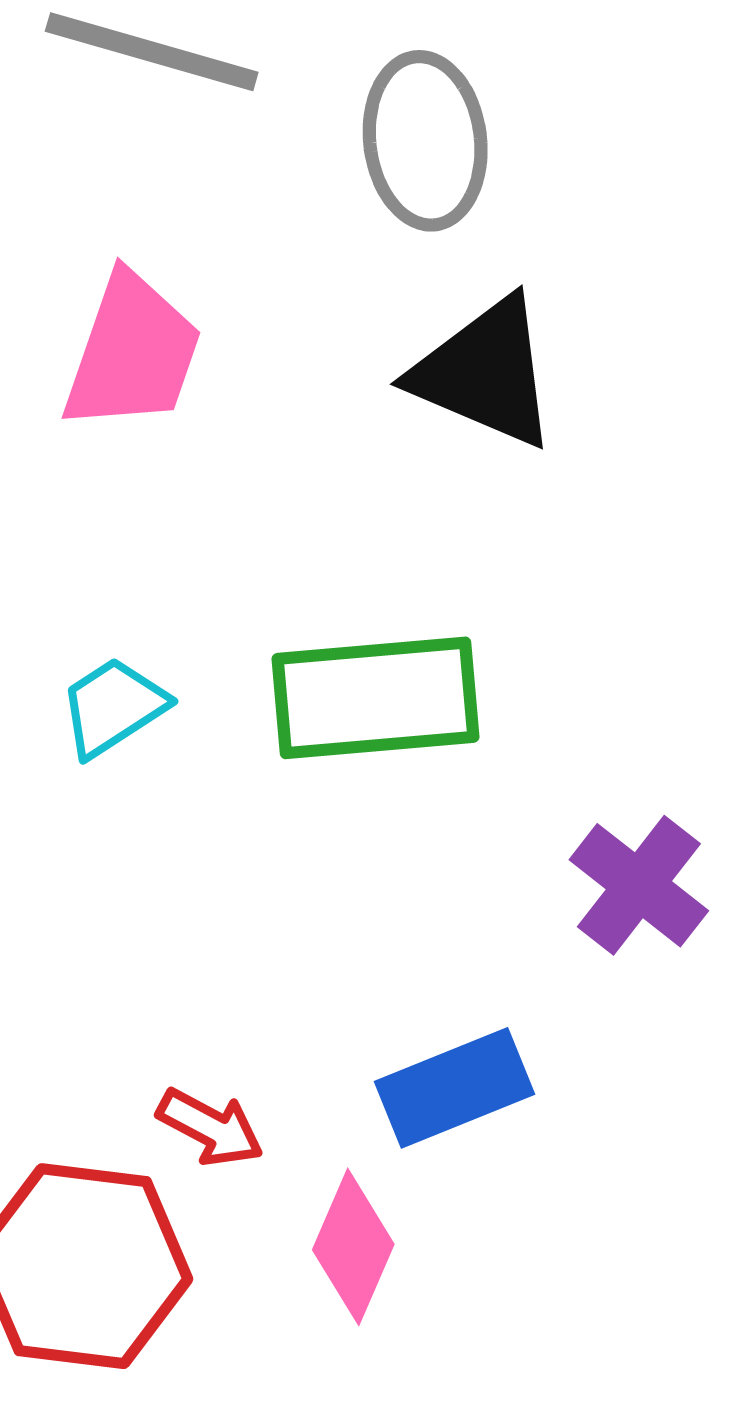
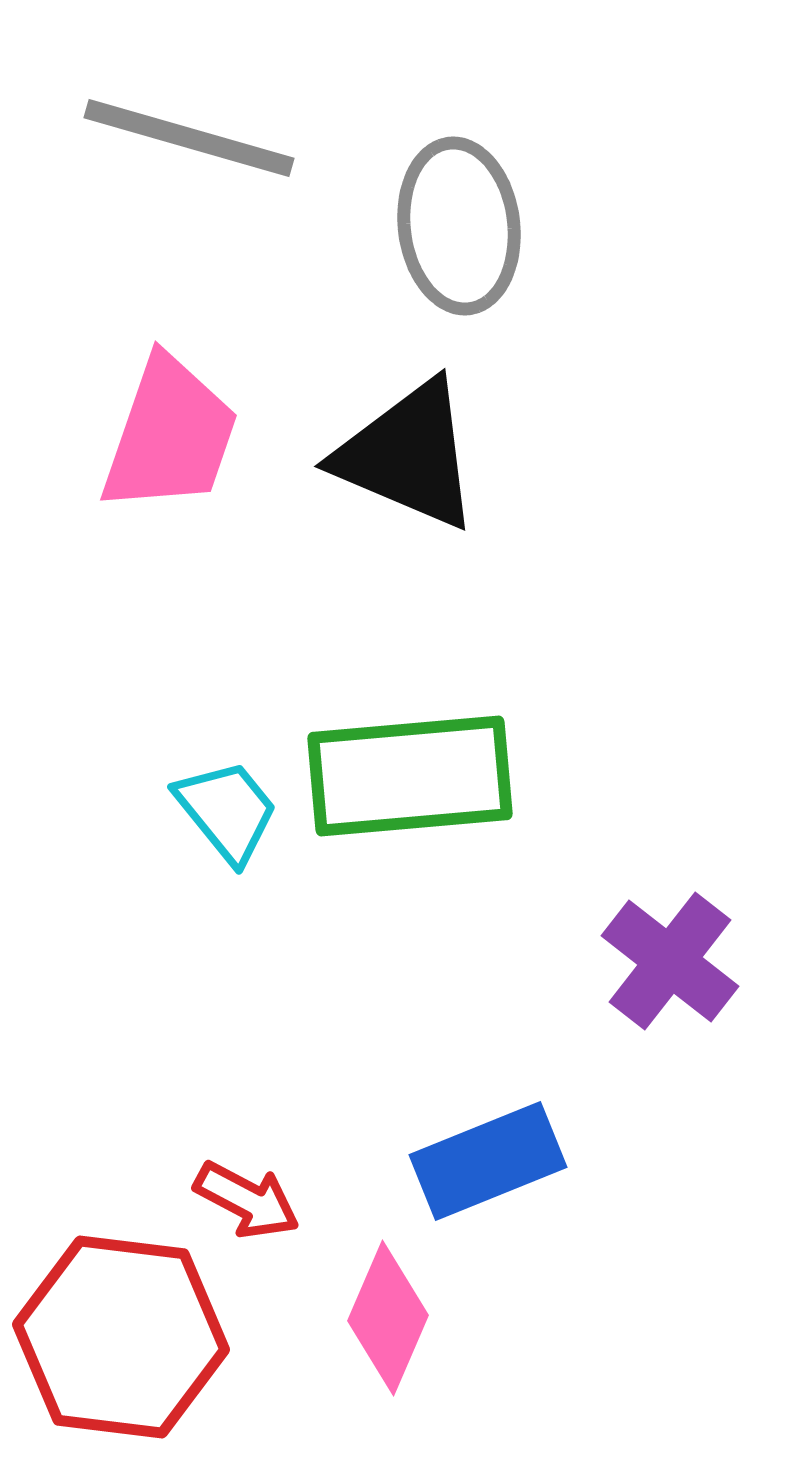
black triangle: (485, 373) -> (408, 455), moved
cyan trapezoid: (113, 707) -> (227, 811), moved, turned 84

